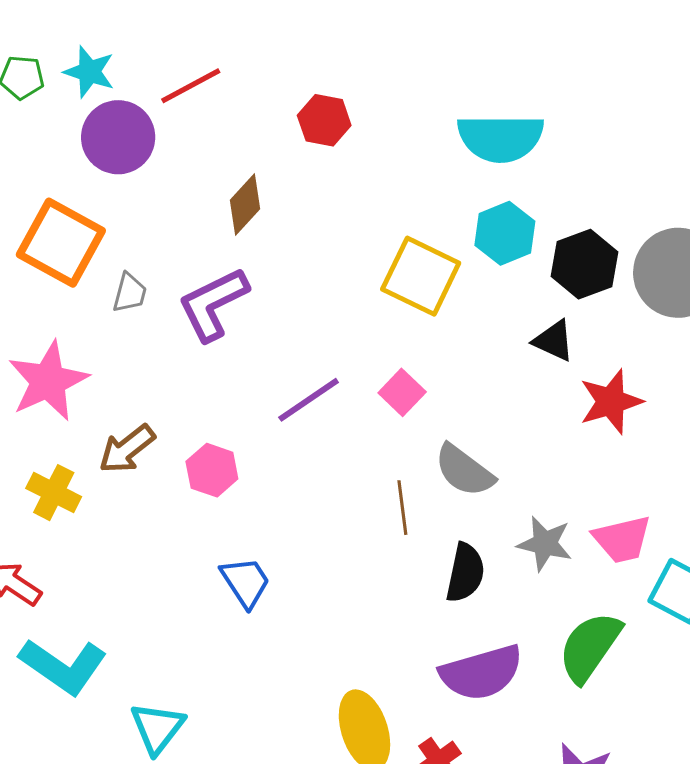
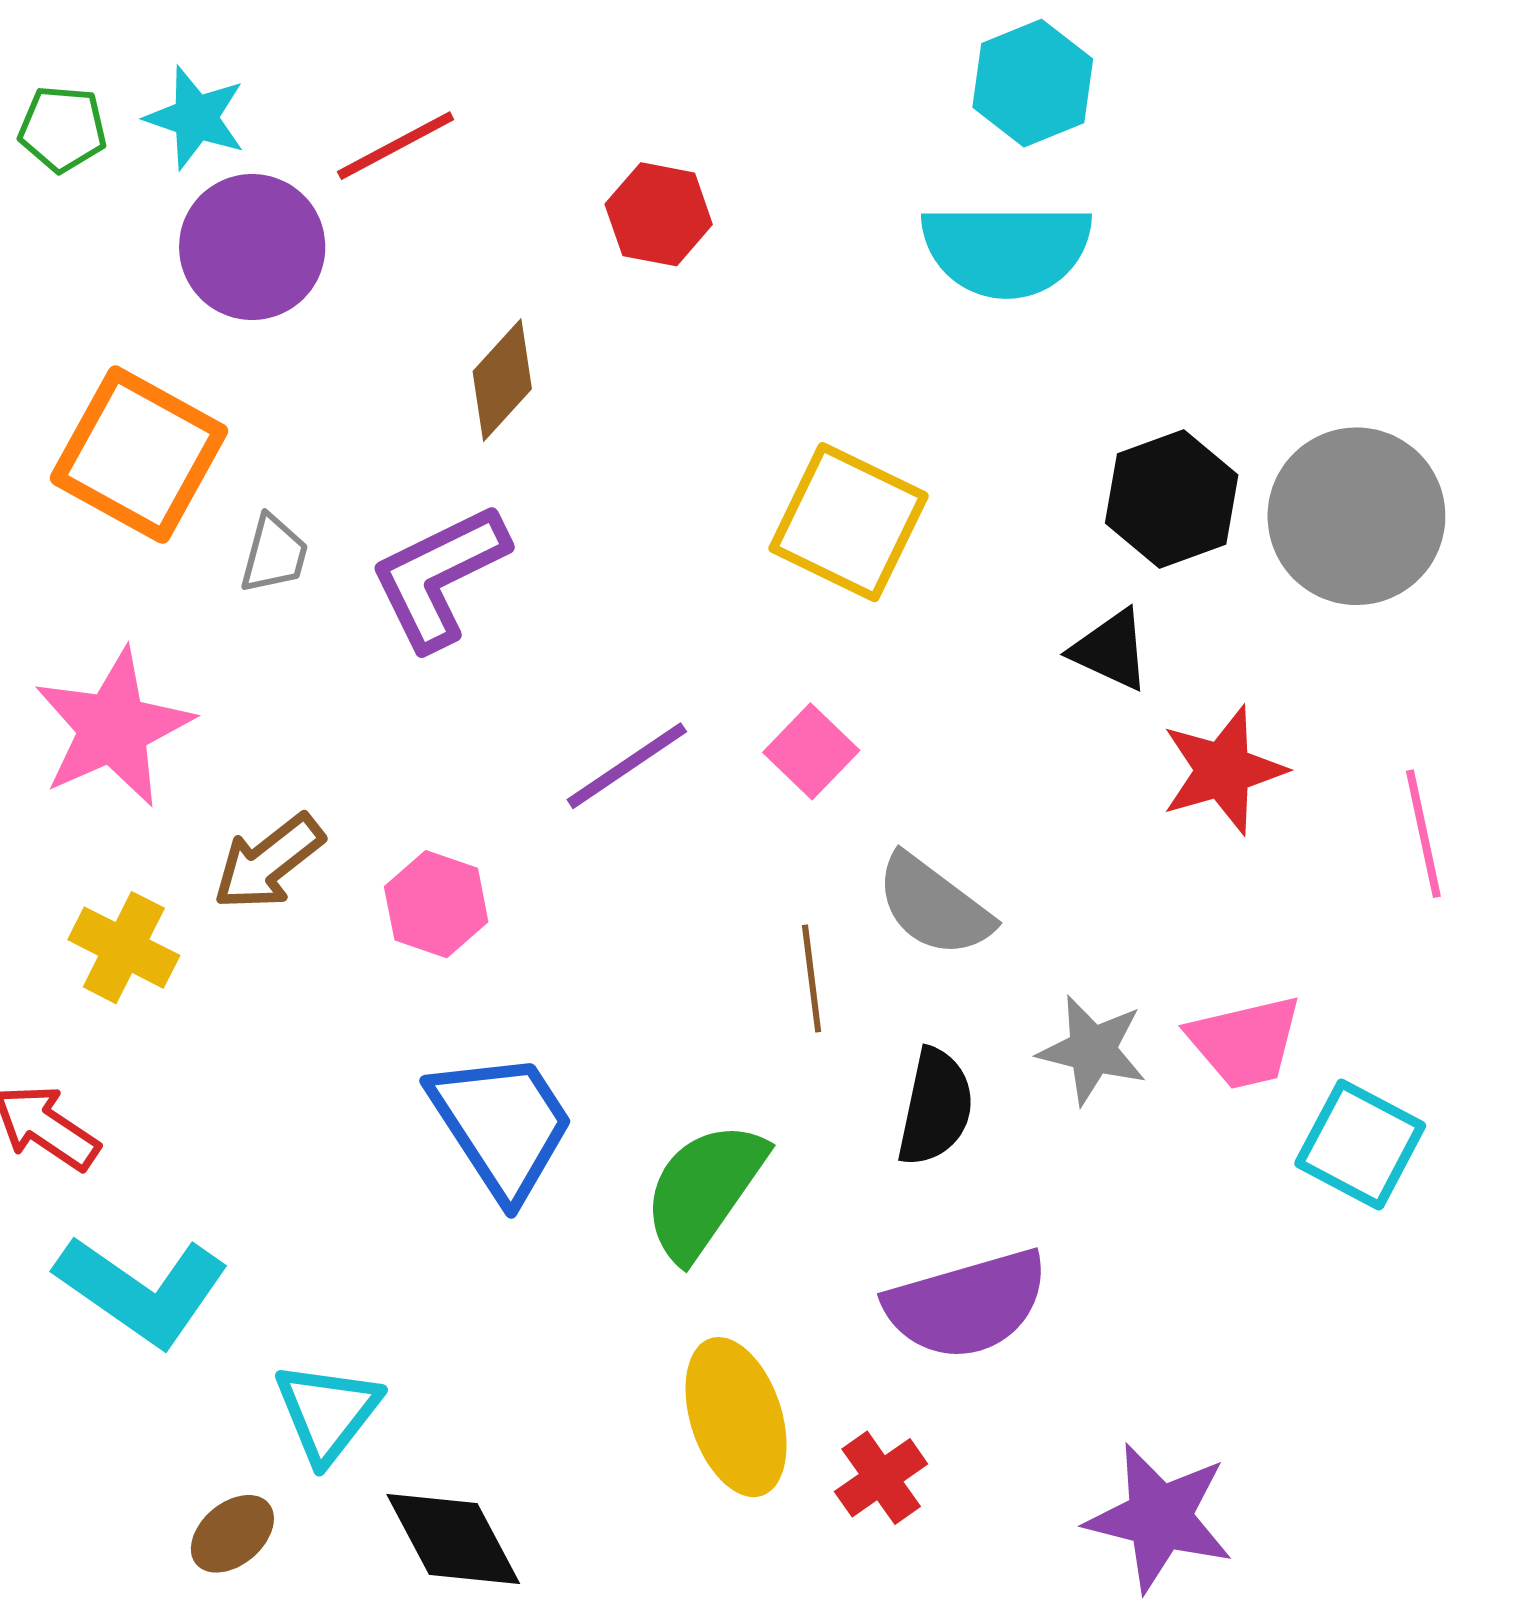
cyan hexagon: (505, 233) -> (1033, 83), moved
blue trapezoid: (246, 582) -> (502, 1125), size x1.5
green semicircle: (590, 647) -> (704, 1190), moved

